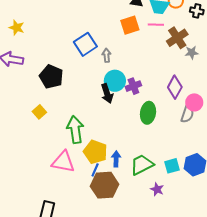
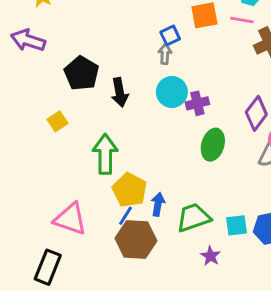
blue square: (85, 44) -> (170, 35), moved, size x0.6
black arrow: (107, 94) -> (120, 92), moved
pink triangle: (63, 162) -> (70, 219), moved

